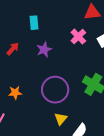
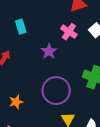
purple star: (44, 49) -> (49, 51), moved

